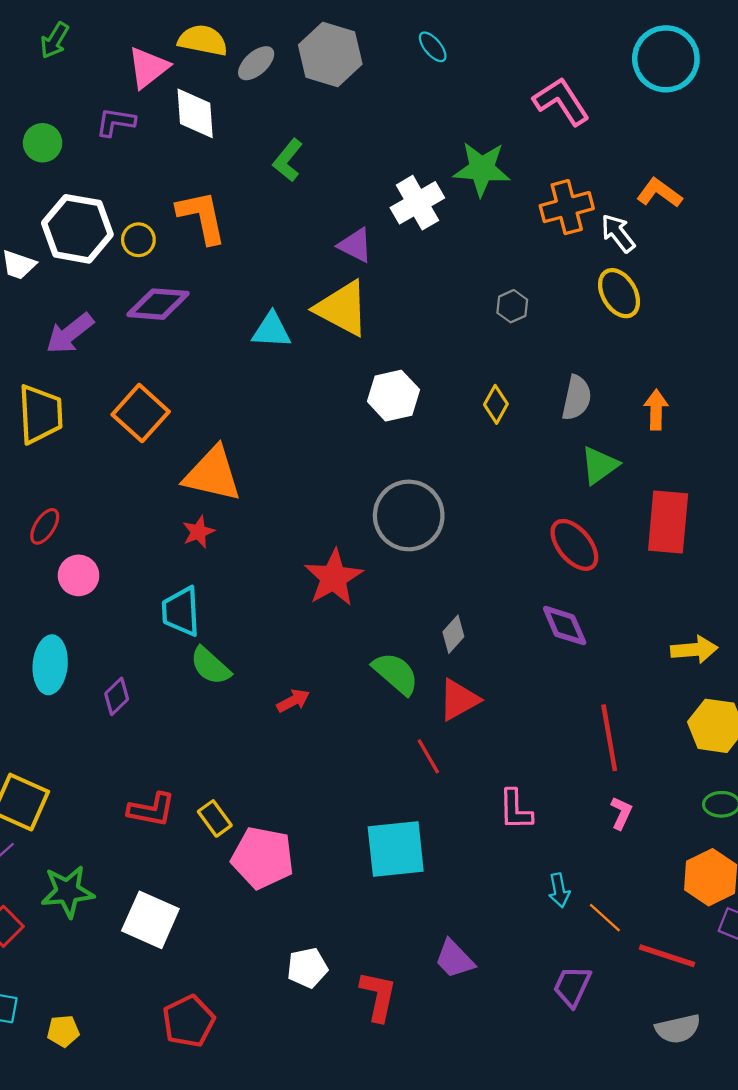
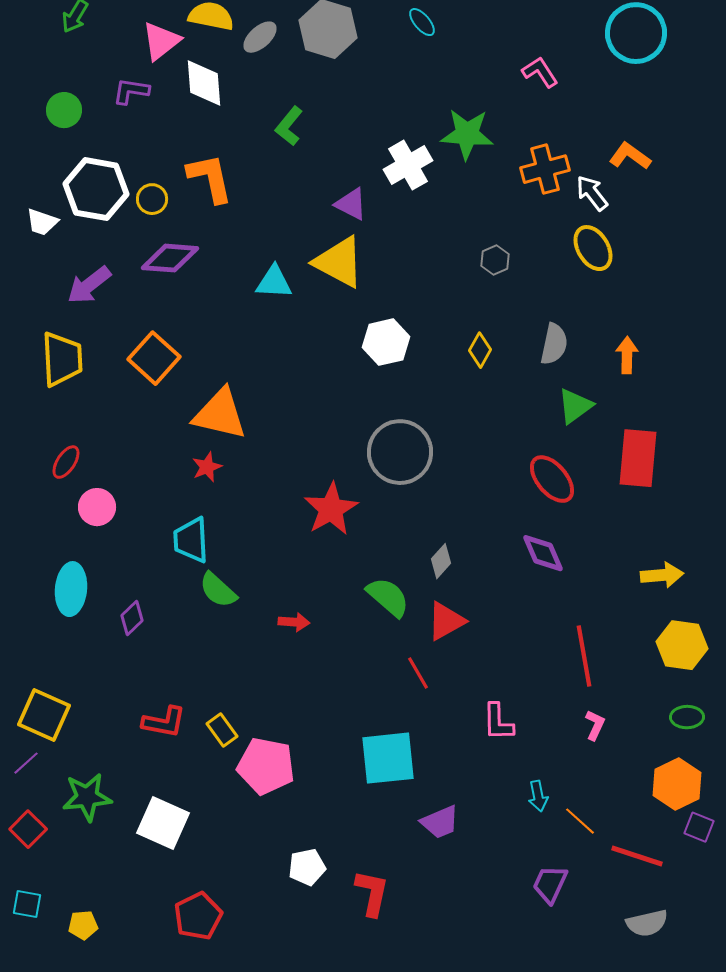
pink L-shape: (561, 101) -> (540, 72), size x0.7
red arrow: (293, 701) -> (294, 622), turned 32
purple trapezoid: (454, 959) -> (440, 822), moved, turned -69

